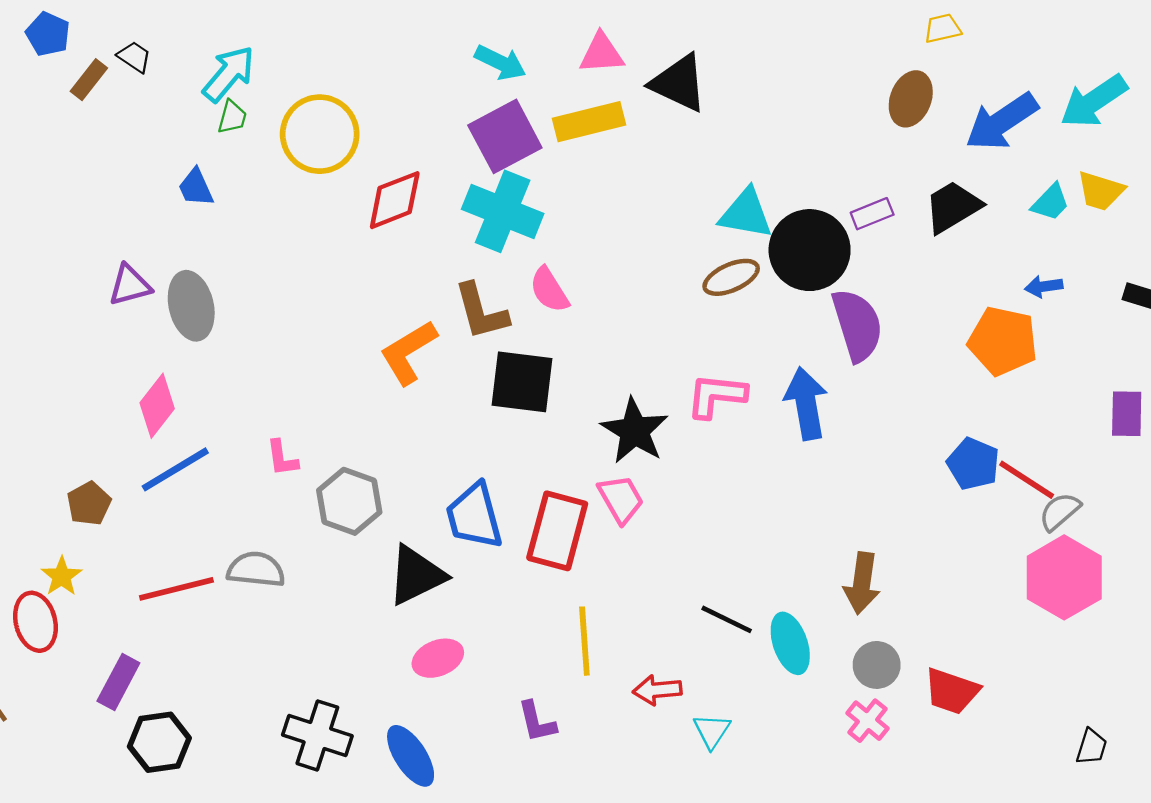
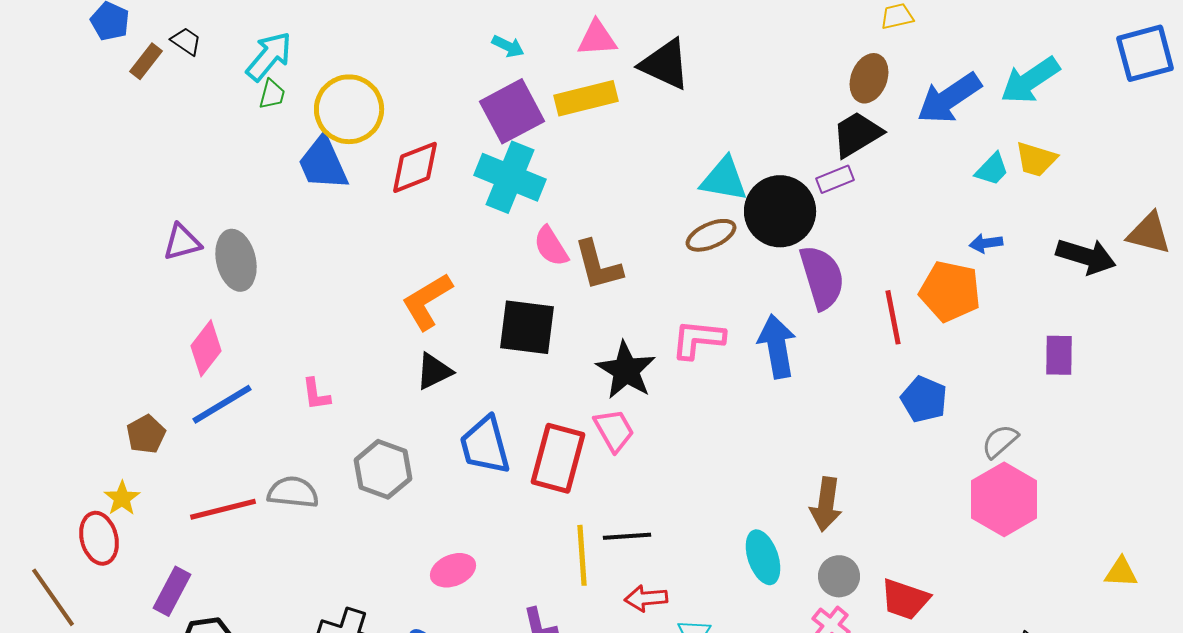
cyan arrow: (500, 63) -> (508, 46), size x0.7
blue trapezoid: (196, 188) -> (323, 163), moved, size x1.6
black trapezoid: (953, 207) -> (857, 134), moved
brown L-shape: (481, 311) -> (598, 265), moved
red line: (1027, 480) -> (893, 317), moved, turned 46
gray hexagon: (349, 501) -> (383, 469), moved
black triangle: (416, 575) -> (434, 371), moved, size x0.7
black line: (727, 619) -> (627, 536), moved, turned -30

